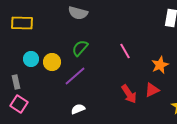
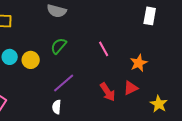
purple line: (75, 76) -> (64, 83), moved
white semicircle: (78, 109) -> (57, 107), turned -64

